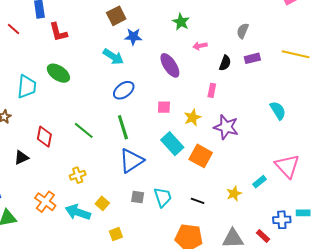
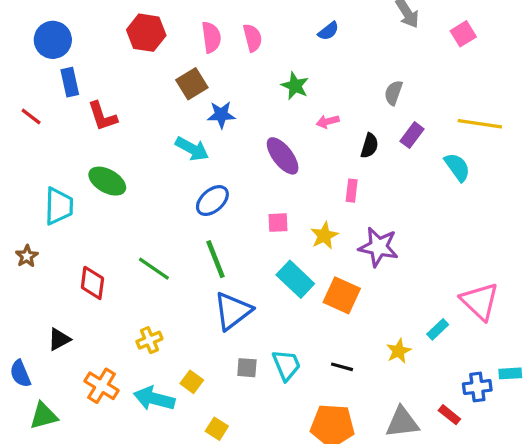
purple rectangle: (252, 58) -> (412, 135), turned -35
cyan semicircle: (278, 111) -> (457, 167), moved
black triangle: (21, 157) -> (59, 339), moved
yellow square: (116, 234) -> (217, 429), turned -32

